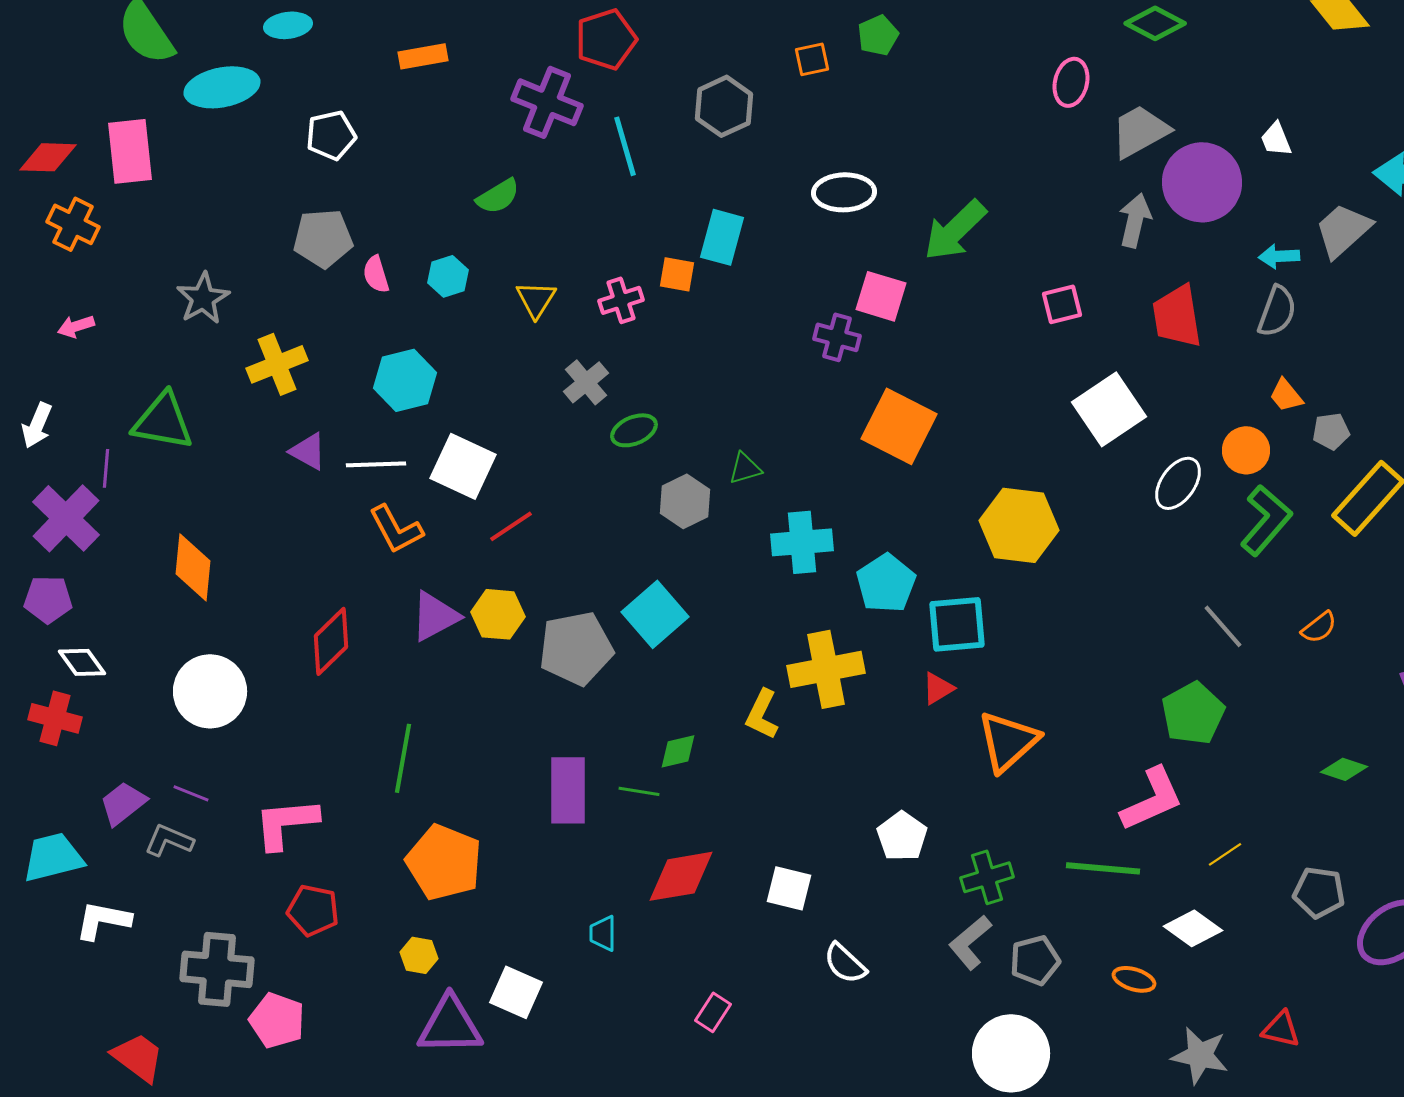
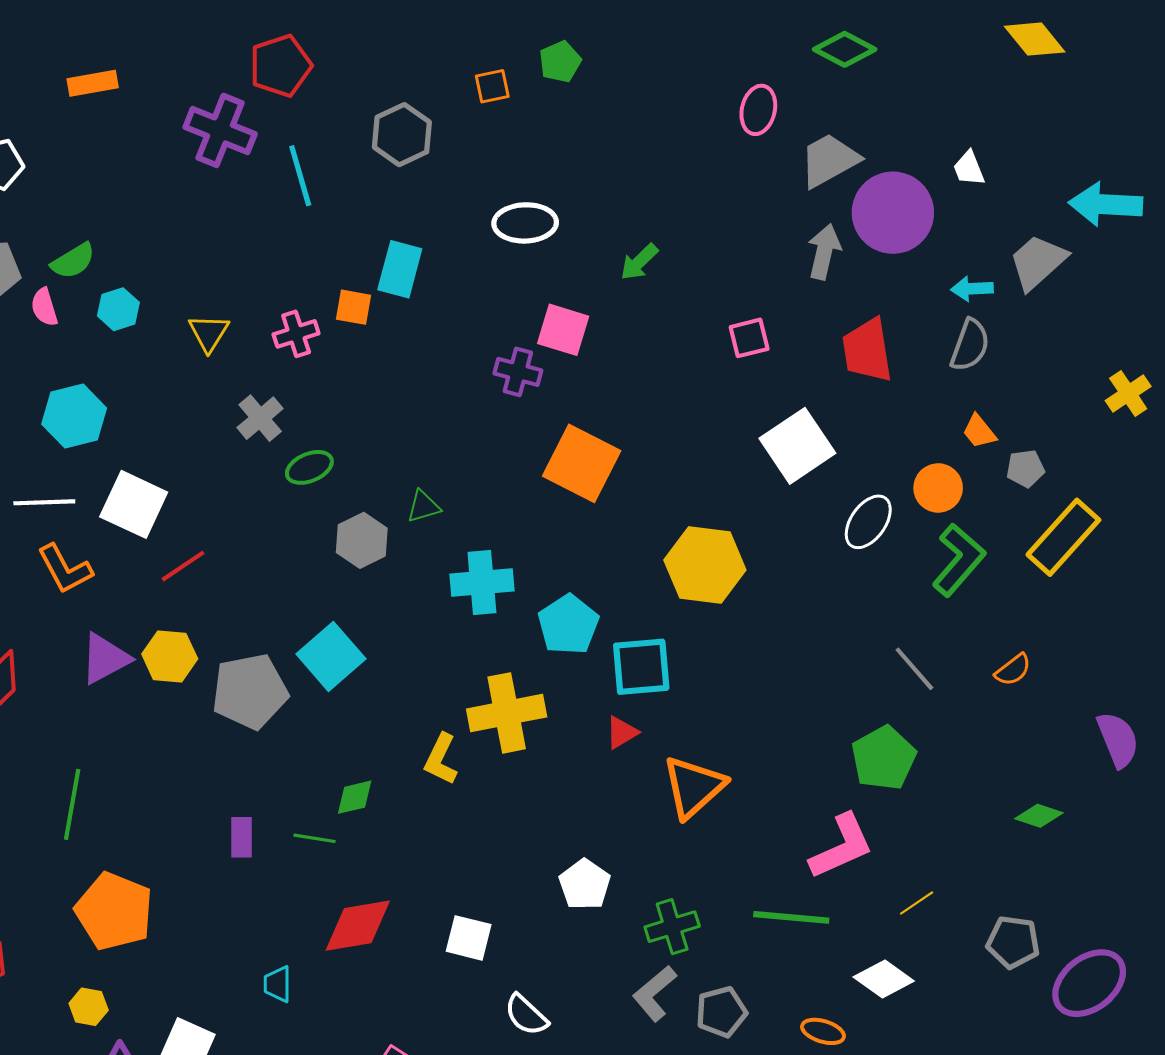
green semicircle: (498, 196) -> (73, 261), moved
green arrow: (955, 230) -> (639, 262), size x0.6
purple rectangle: (568, 790) -> (242, 837), size x0.6

